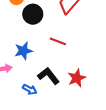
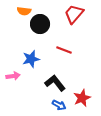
red star: (77, 78) -> (82, 98), moved
blue arrow: (30, 89) -> (59, 105), moved

